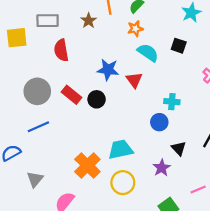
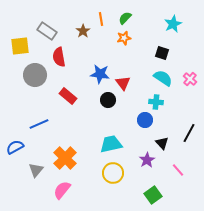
gray rectangle: (48, 21) -> (47, 31), turned 36
cyan semicircle: (148, 53) -> (163, 78), moved
gray circle: (37, 91) -> (35, 75), moved
black circle: (97, 99) -> (108, 100), moved
orange cross: (87, 165) -> (65, 158), moved
pink line: (198, 189) -> (178, 170), moved, turned 72

